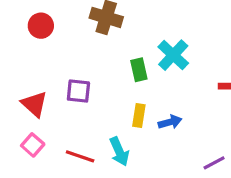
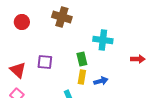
cyan cross: (173, 55) -> (103, 40), turned -36
green rectangle: (139, 70) -> (82, 59), moved

